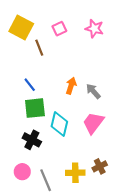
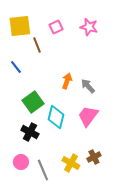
yellow square: (21, 27) -> (20, 26), turned -35
blue line: (30, 85) -> (16, 67), moved
green square: (35, 108) -> (33, 102), turned -30
yellow cross: (75, 173) -> (71, 163), turned 30

